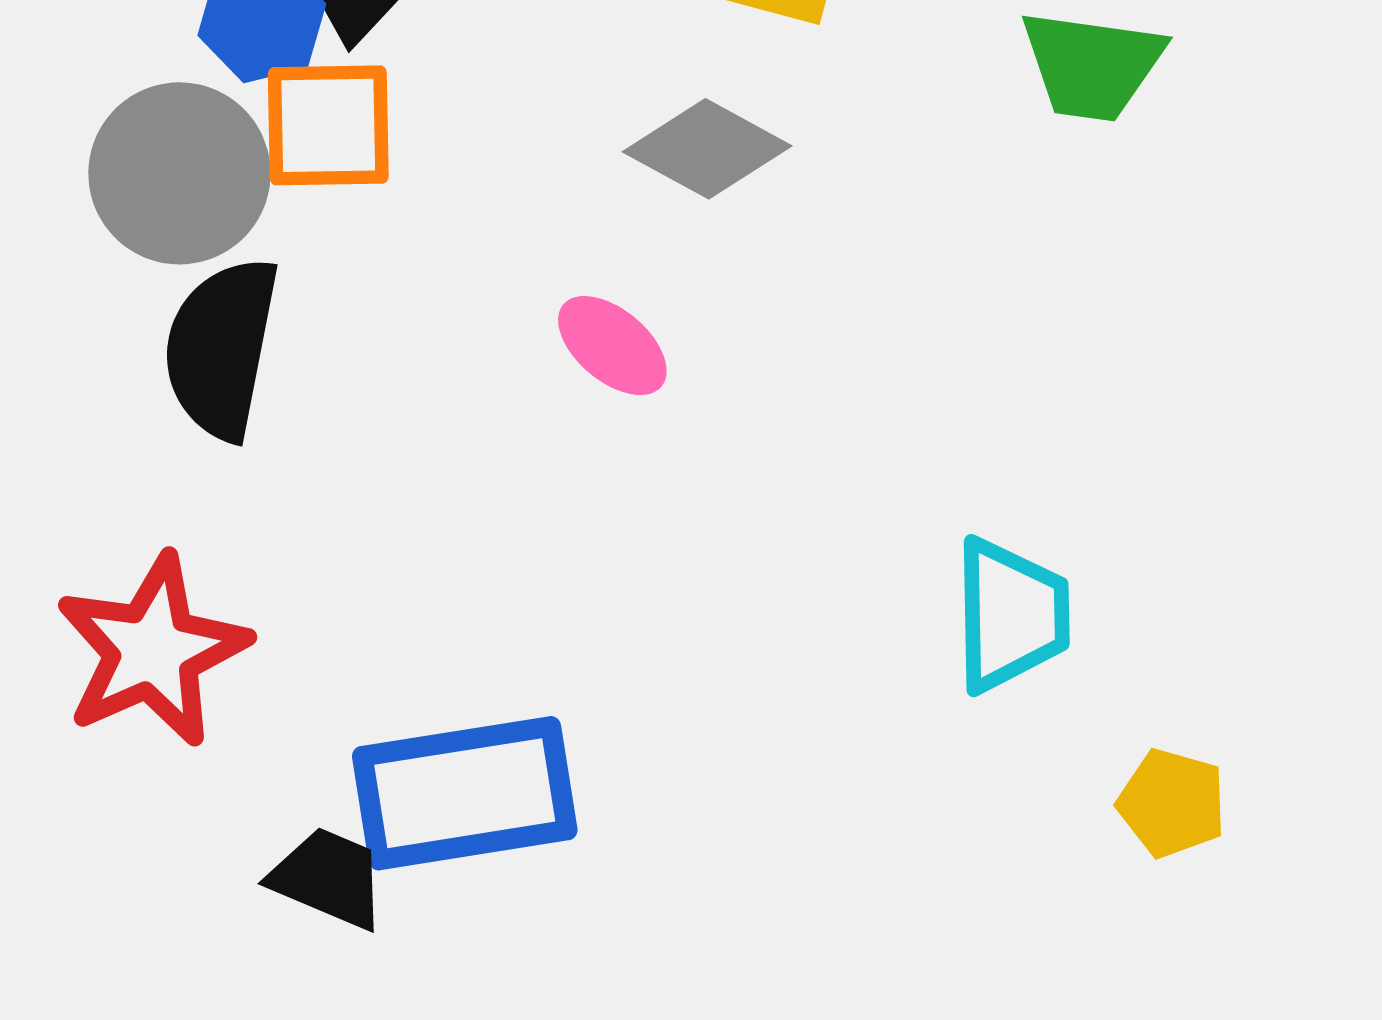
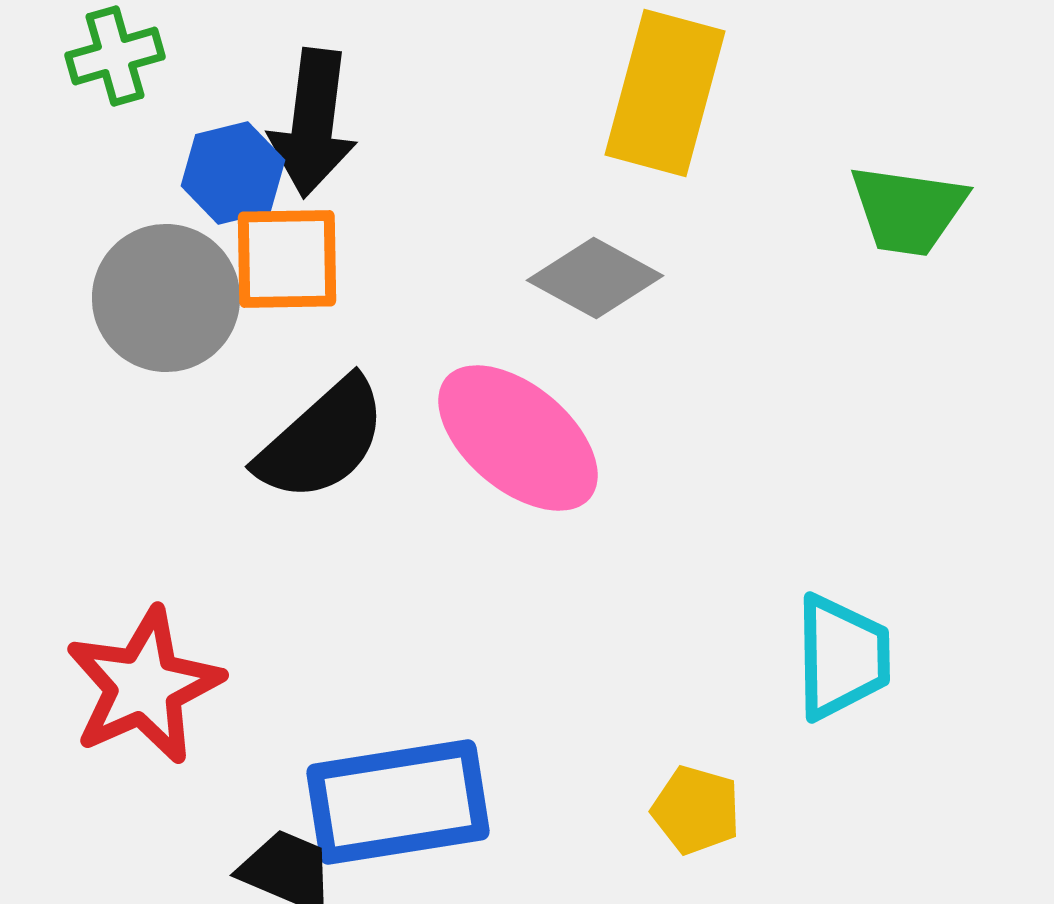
pink ellipse: (612, 346) -> (518, 438), size x1.8
black semicircle: (221, 348) -> (322, 440), moved, turned -143
yellow pentagon: (1172, 803) -> (696, 810), moved

